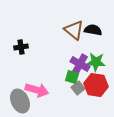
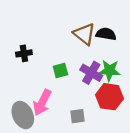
green square: (72, 77) -> (60, 70), moved, turned -32
gray square: (78, 88) -> (78, 116), moved, turned 32
pink arrow: (37, 90) -> (42, 102), turned 100

